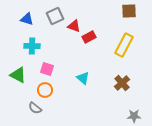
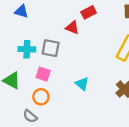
gray square: (55, 16) -> (51, 48), moved, turned 36
blue triangle: (27, 19) -> (21, 11), moved
red rectangle: (89, 37) -> (89, 12), moved

